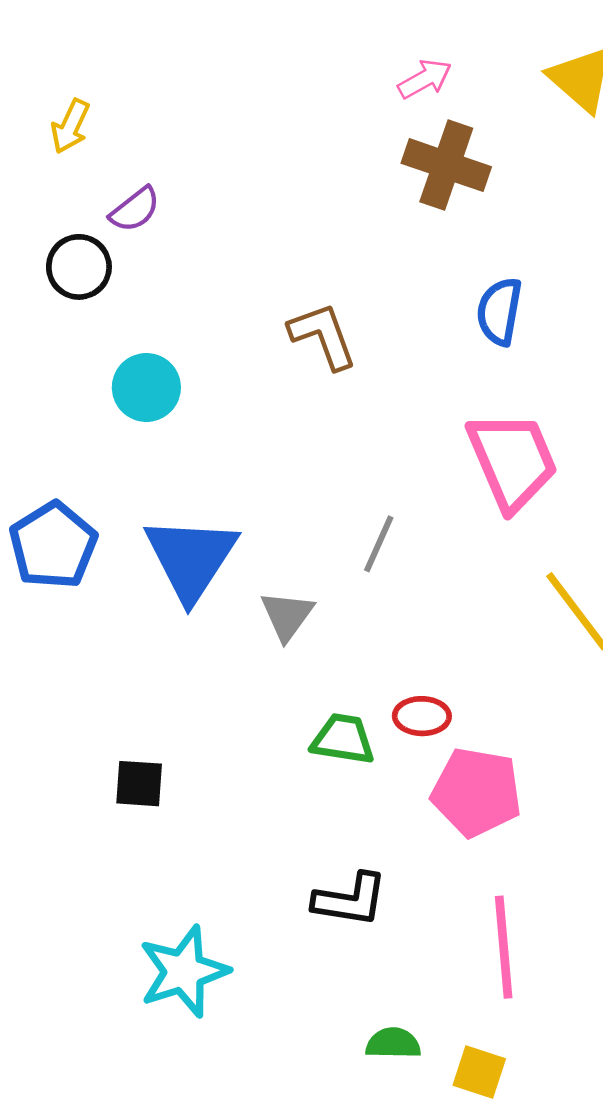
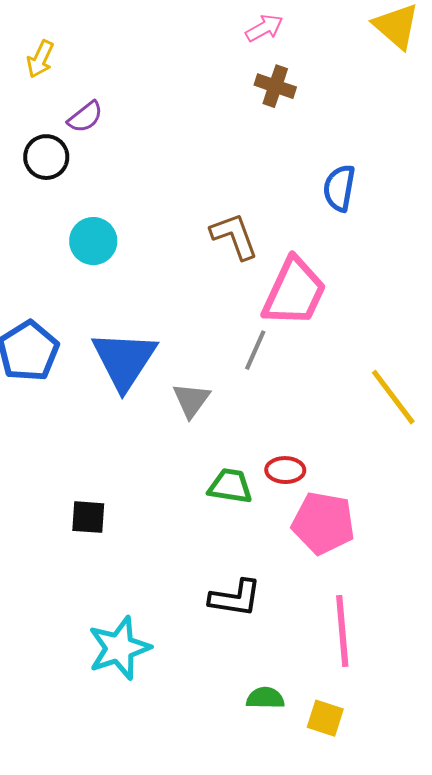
pink arrow: (425, 79) -> (264, 28), moved
brown cross: (446, 165) -> (275, 86), moved, size x0.7
brown L-shape: (323, 336) -> (234, 236), moved
pink trapezoid: (512, 461) -> (294, 292), moved, turned 48

